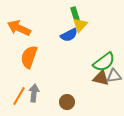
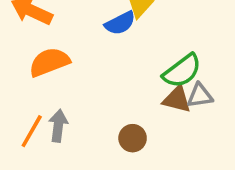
orange semicircle: (29, 57) -> (49, 62), turned 50
brown circle: (67, 102) -> (133, 138), moved

